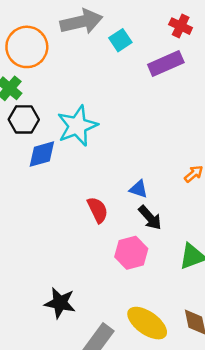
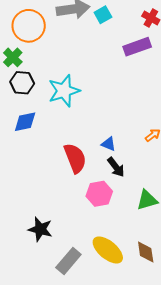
cyan square: (120, 40) -> (103, 15), moved
blue diamond: (42, 154) -> (25, 122), moved
red semicircle: (98, 210) -> (75, 158), size x1.4

